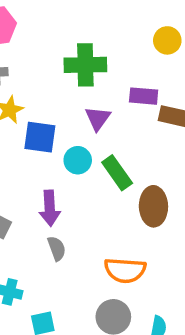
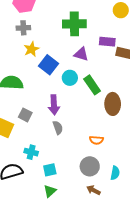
purple triangle: (98, 118) -> (81, 54), turned -49
blue square: (40, 137) -> (48, 65), turned 30
orange semicircle: (125, 270) -> (96, 140), size x0.6

